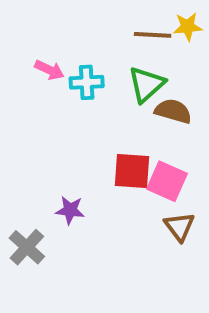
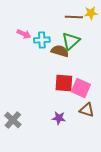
brown semicircle: (173, 111) -> (60, 51), moved
purple star: (70, 210) -> (59, 118), moved
brown triangle: (179, 227) -> (87, 110), turned -35

